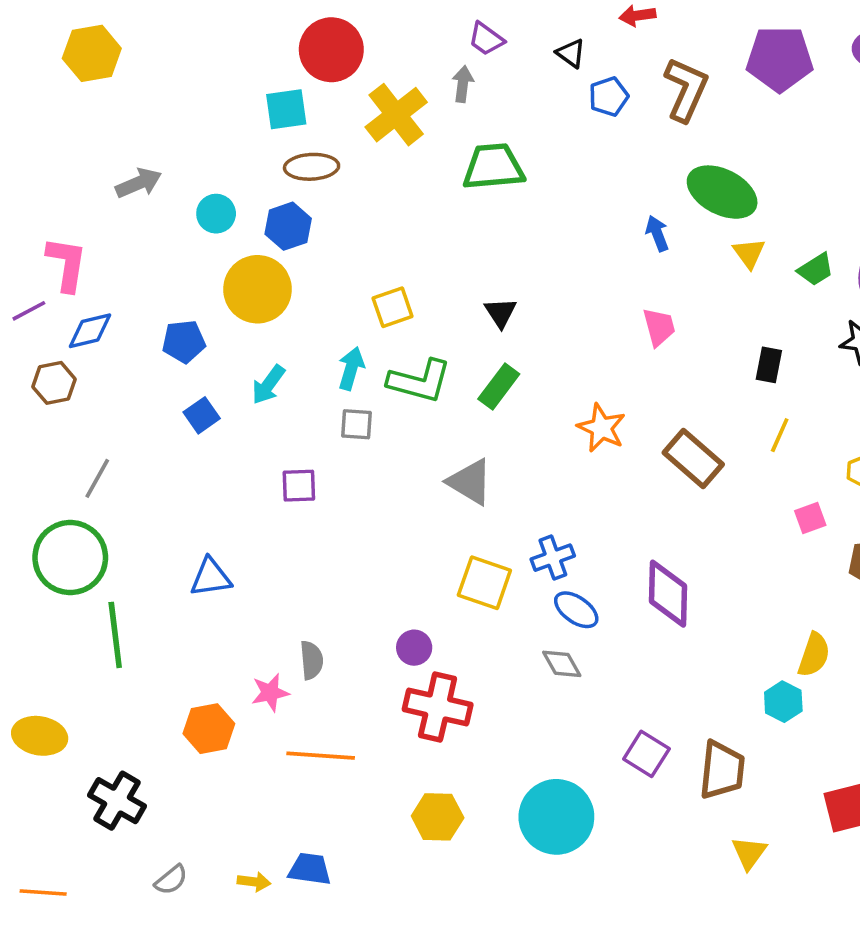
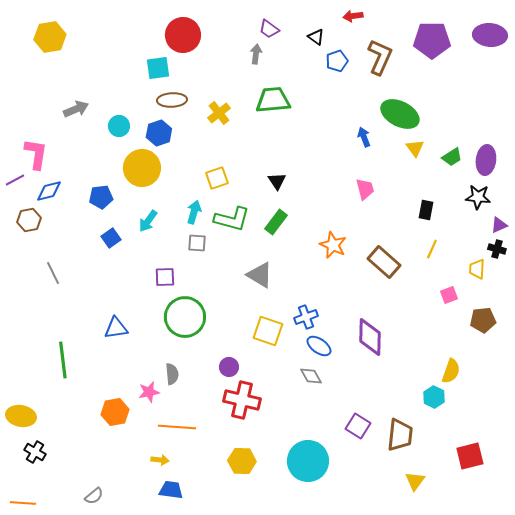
yellow cross: (396, 115) -> (219, 113), moved, size x0.7
gray line: (97, 478) -> (53, 273), turned -55
green circle: (70, 558) -> (185, 317), moved
black cross: (117, 801) -> (35, 452), moved, size x0.7
yellow arrow: (254, 882) -> (160, 460), moved

